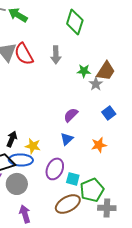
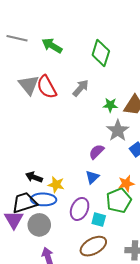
green arrow: (18, 15) -> (52, 46), moved
gray arrow: (56, 55) -> (81, 88), turned -138
gray star: (96, 84) -> (118, 130), moved, size x1.5
black arrow: (12, 139) -> (34, 177), turned -91
green pentagon: (92, 190) -> (119, 200), moved

